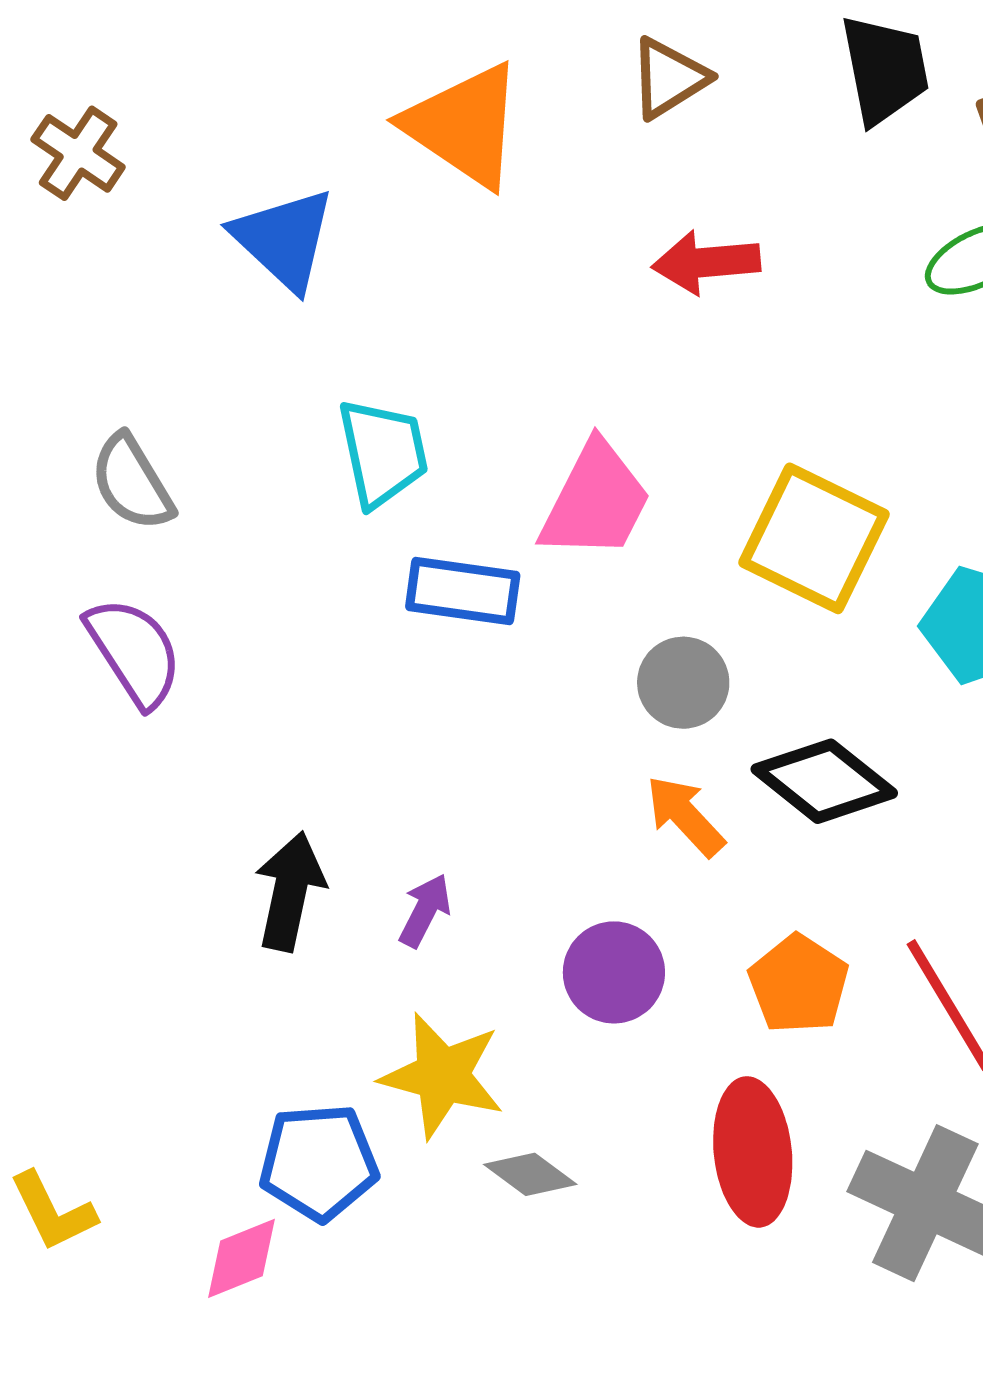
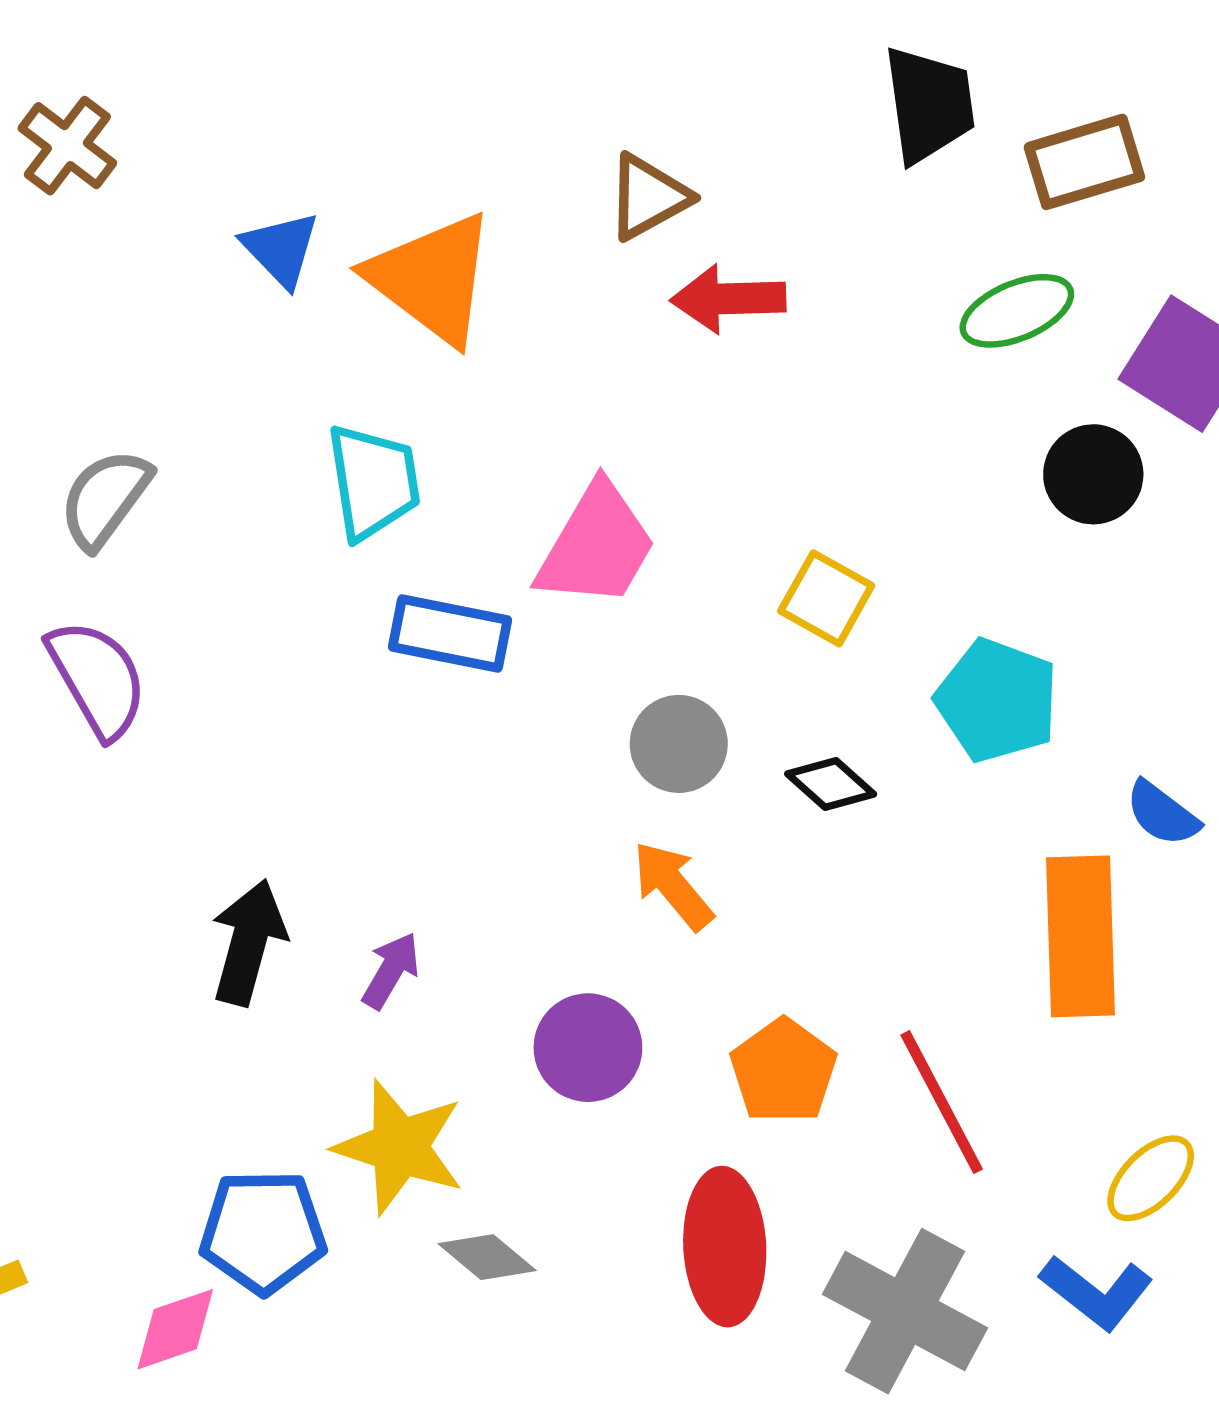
brown triangle: (669, 78) -> (648, 197), moved
orange triangle: (464, 125) -> (432, 278), moved
blue triangle: (284, 239) -> (281, 249), size x0.7
gray semicircle: (132, 483) -> (105, 499), turned 64
yellow square: (814, 538) -> (826, 598), size x0.6
black diamond: (824, 781) -> (831, 784), moved, size x0.6

